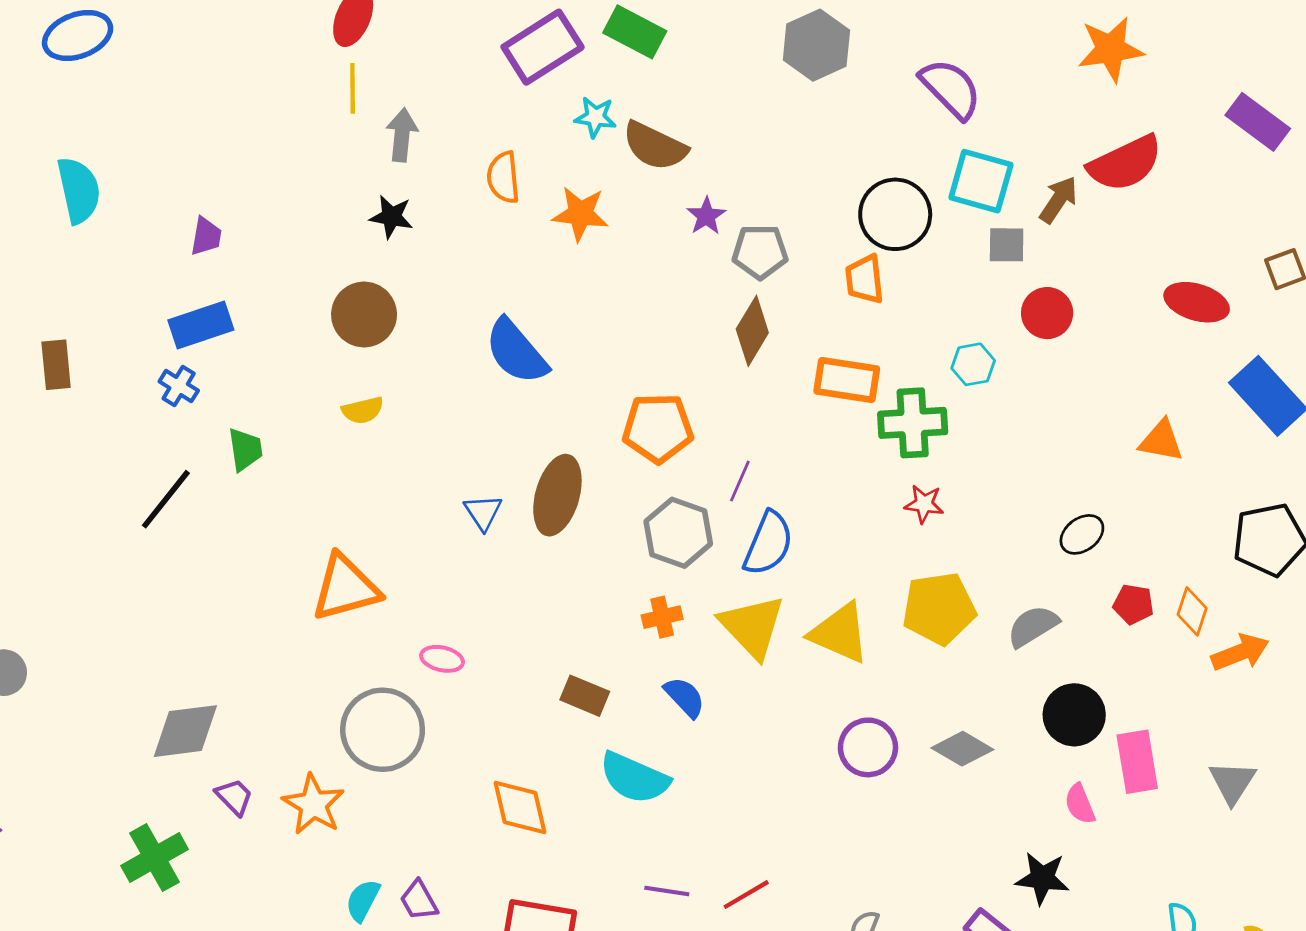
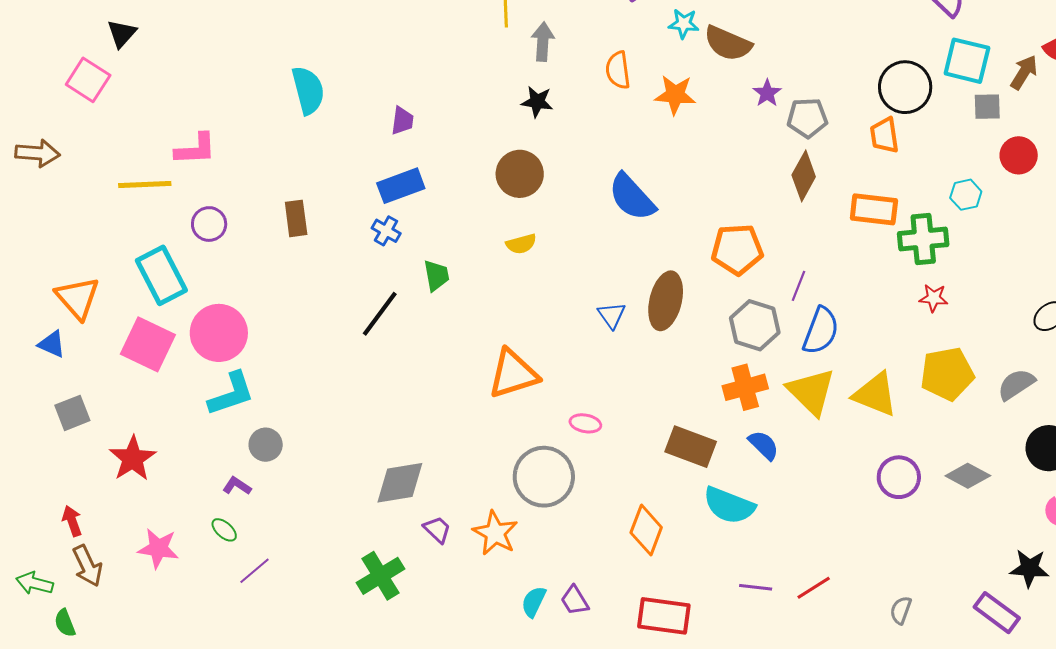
orange cross: (662, 617) -> (745, 387), size x1.5
brown rectangle: (585, 696) -> (691, 447), size x1.4
orange diamond: (520, 807) -> (646, 530), turned 36

